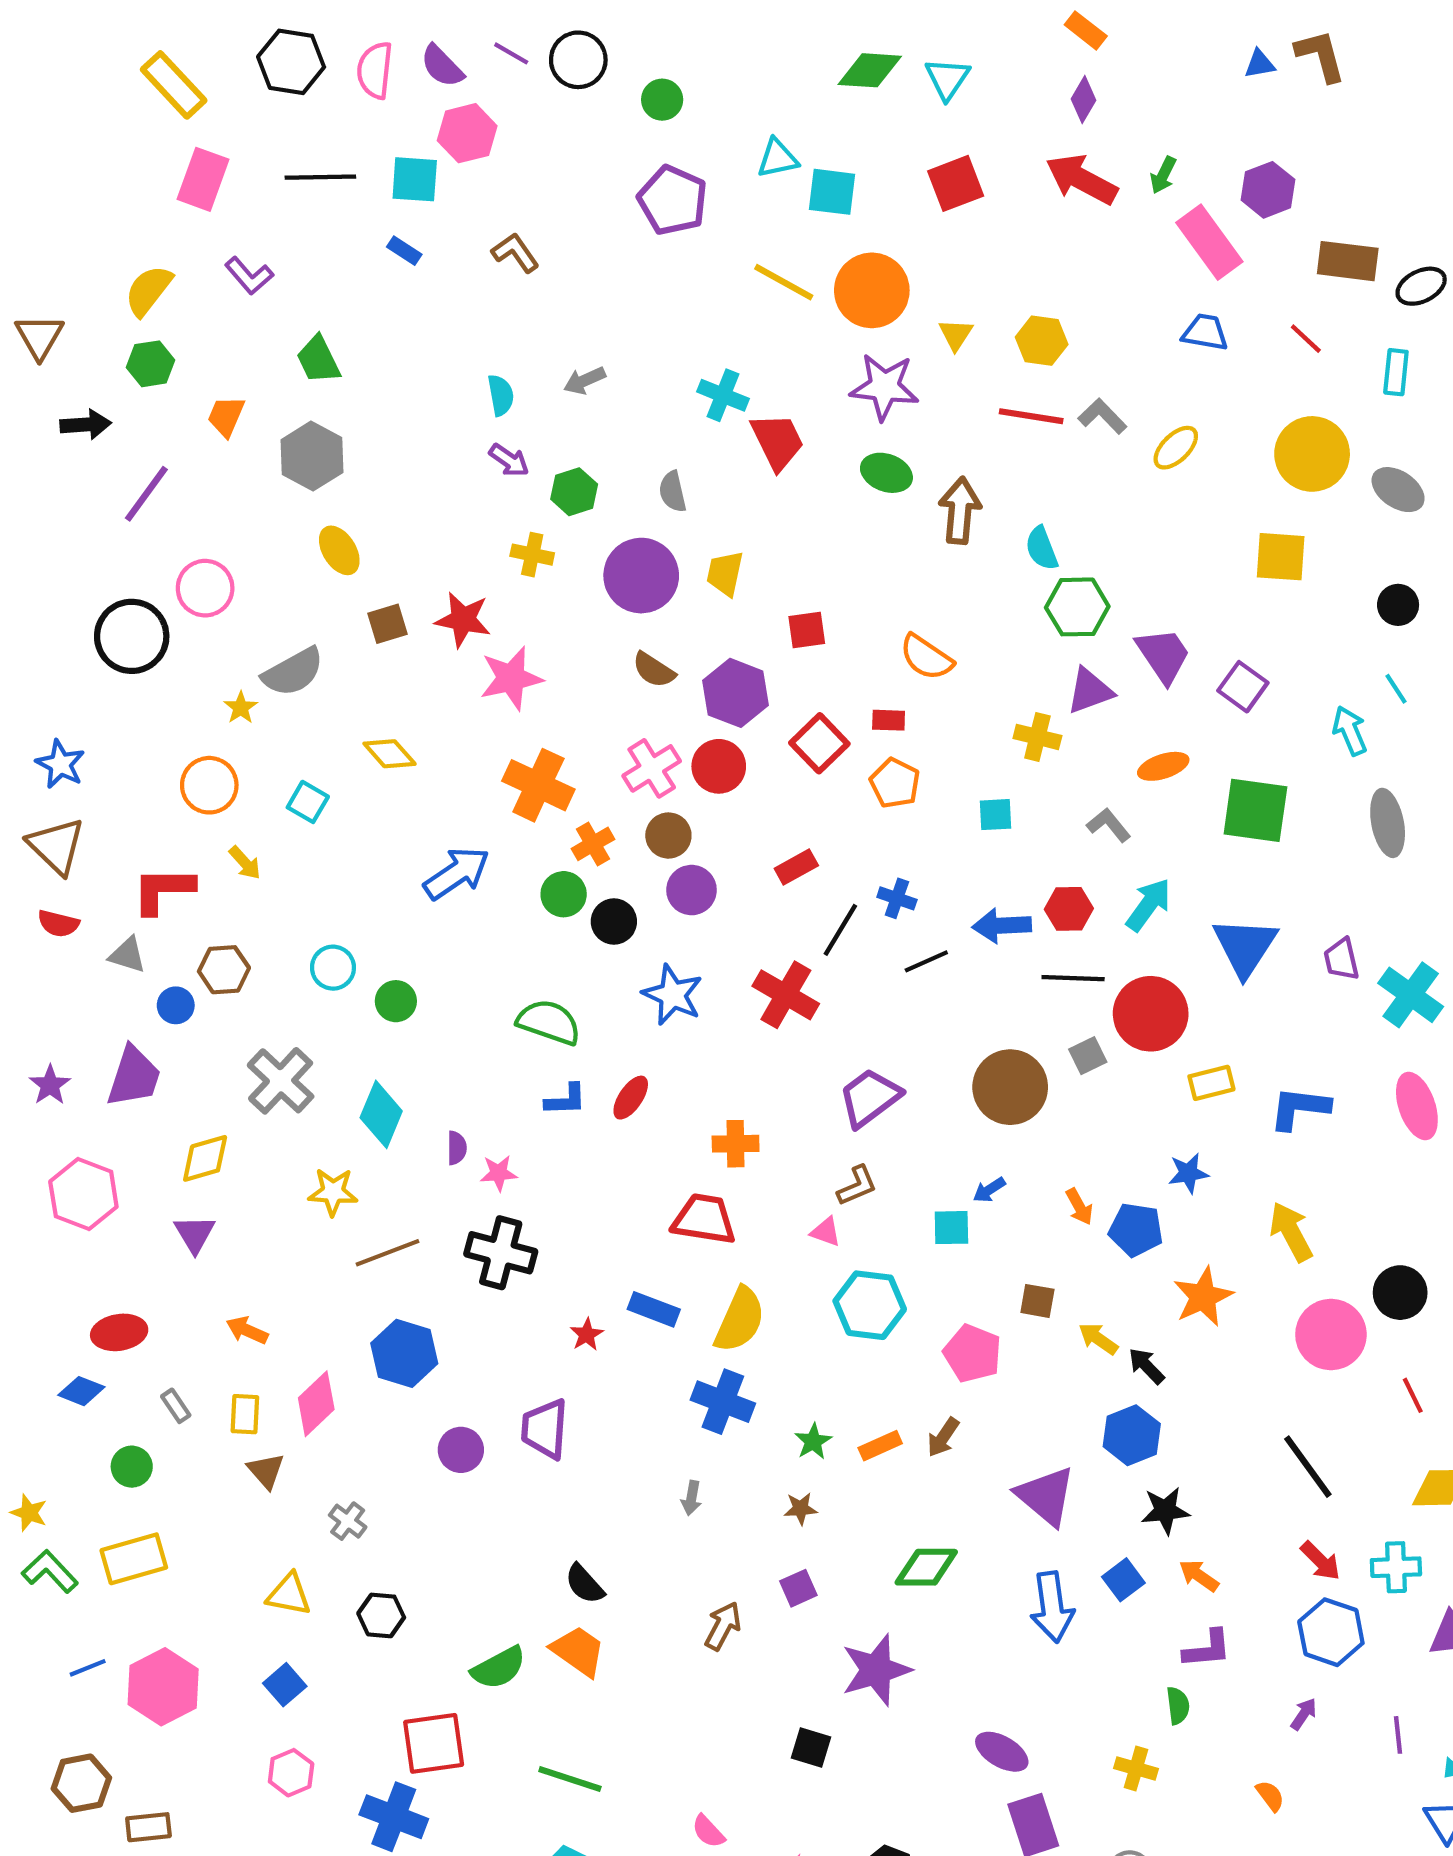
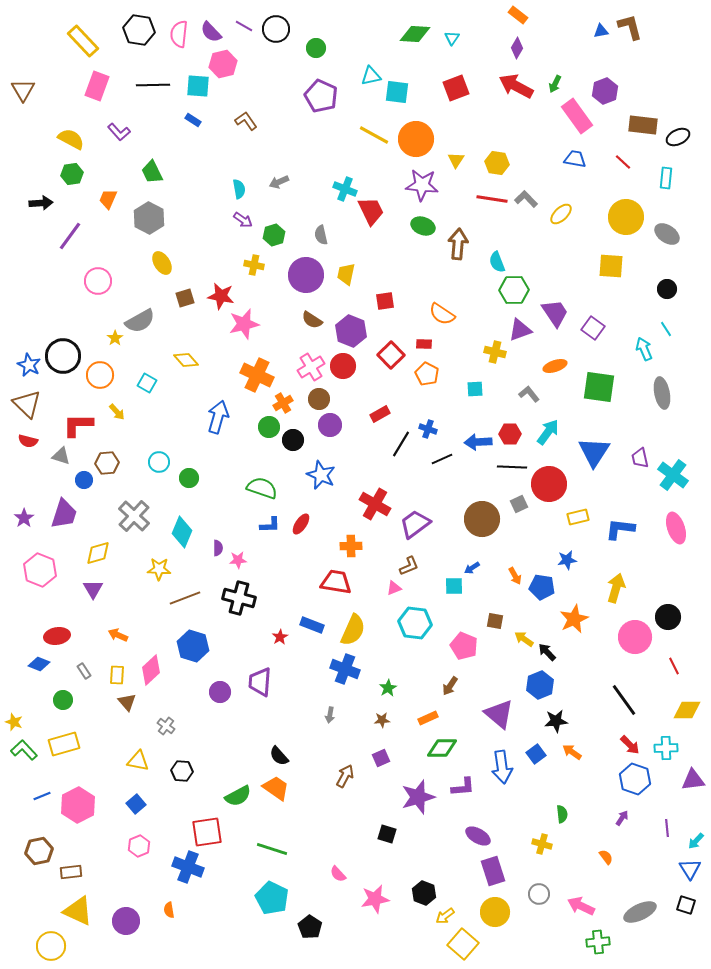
cyan triangle: (947, 79) -> (452, 38), size x0.7
yellow semicircle: (148, 290) -> (71, 139), turned 80
brown triangle: (39, 337) -> (23, 90), moved
black circle: (132, 636) -> (63, 356), moved
blue arrow: (457, 873) -> (218, 417), turned -40
red cross: (786, 995) -> (375, 504), moved
pink triangle: (826, 1232) -> (394, 588), turned -42
yellow arrow: (1291, 1232) -> (616, 588), turned 44
orange rectangle: (880, 1446) -> (428, 718), moved
purple L-shape: (1207, 1649) -> (463, 787), moved

